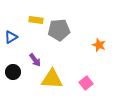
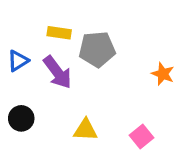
purple arrow: (35, 60) -> (57, 72), moved, size x1.5
yellow triangle: (52, 79) -> (85, 130), size x0.7

